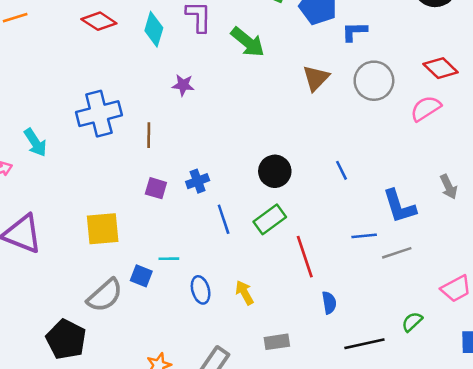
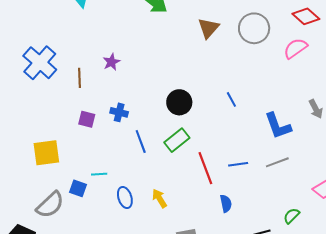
purple star: (183, 85) -> (111, 62), moved, turned -30
blue cross: (99, 114) -> (40, 63), turned -32
blue cross: (198, 181) -> (119, 112), turned 36
blue line: (364, 236) -> (238, 164), moved

